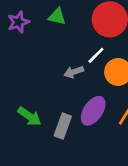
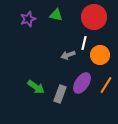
white line: (96, 55) -> (84, 43), turned -32

